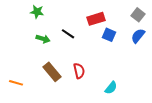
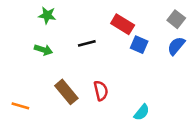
red rectangle: (96, 19) -> (123, 24), turned 48
black line: (68, 34) -> (87, 43), turned -48
green arrow: (43, 39) -> (43, 50), moved

